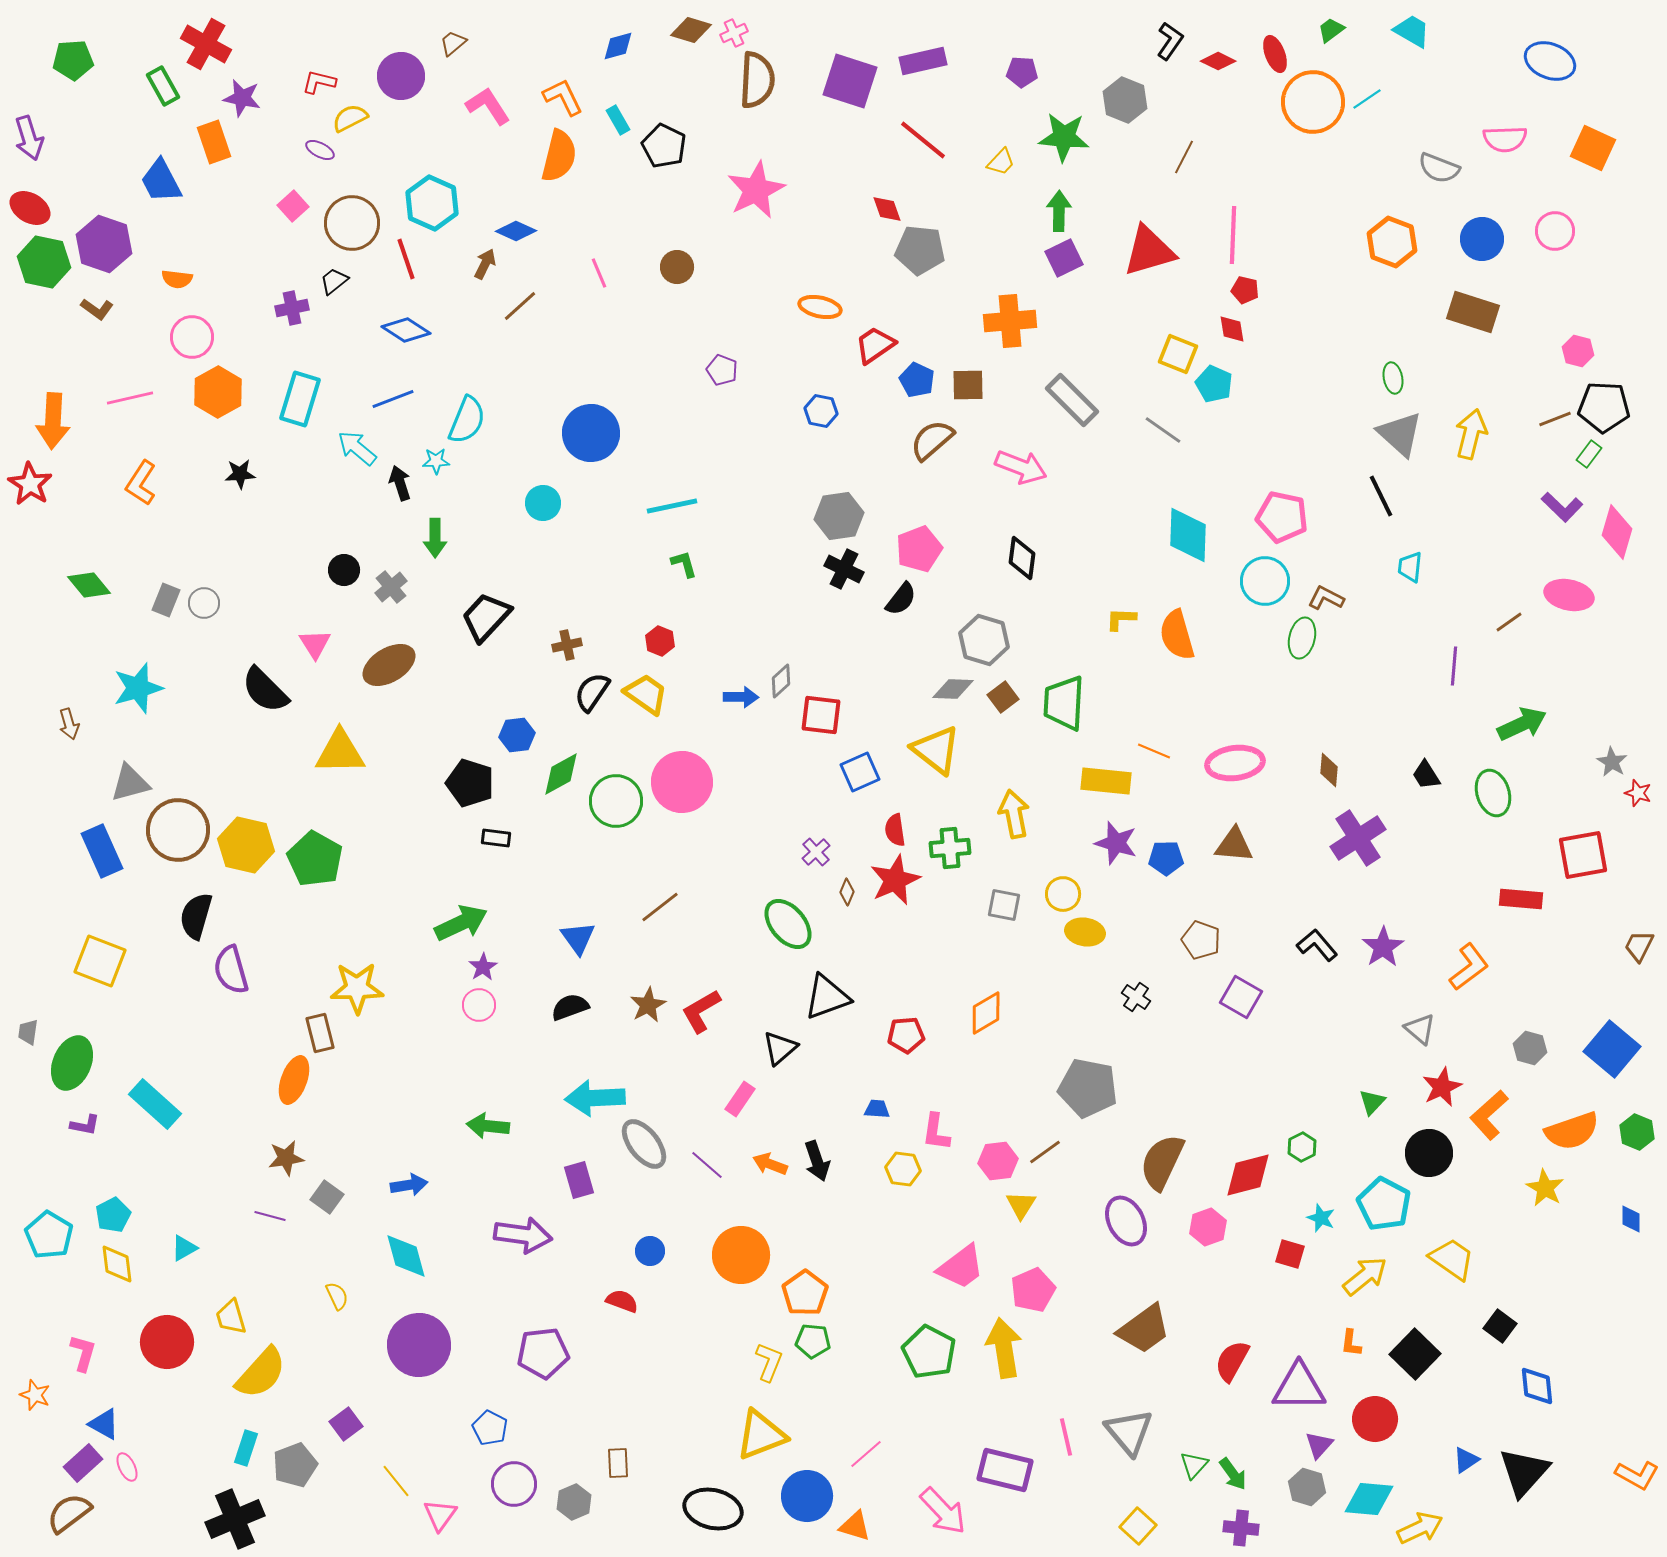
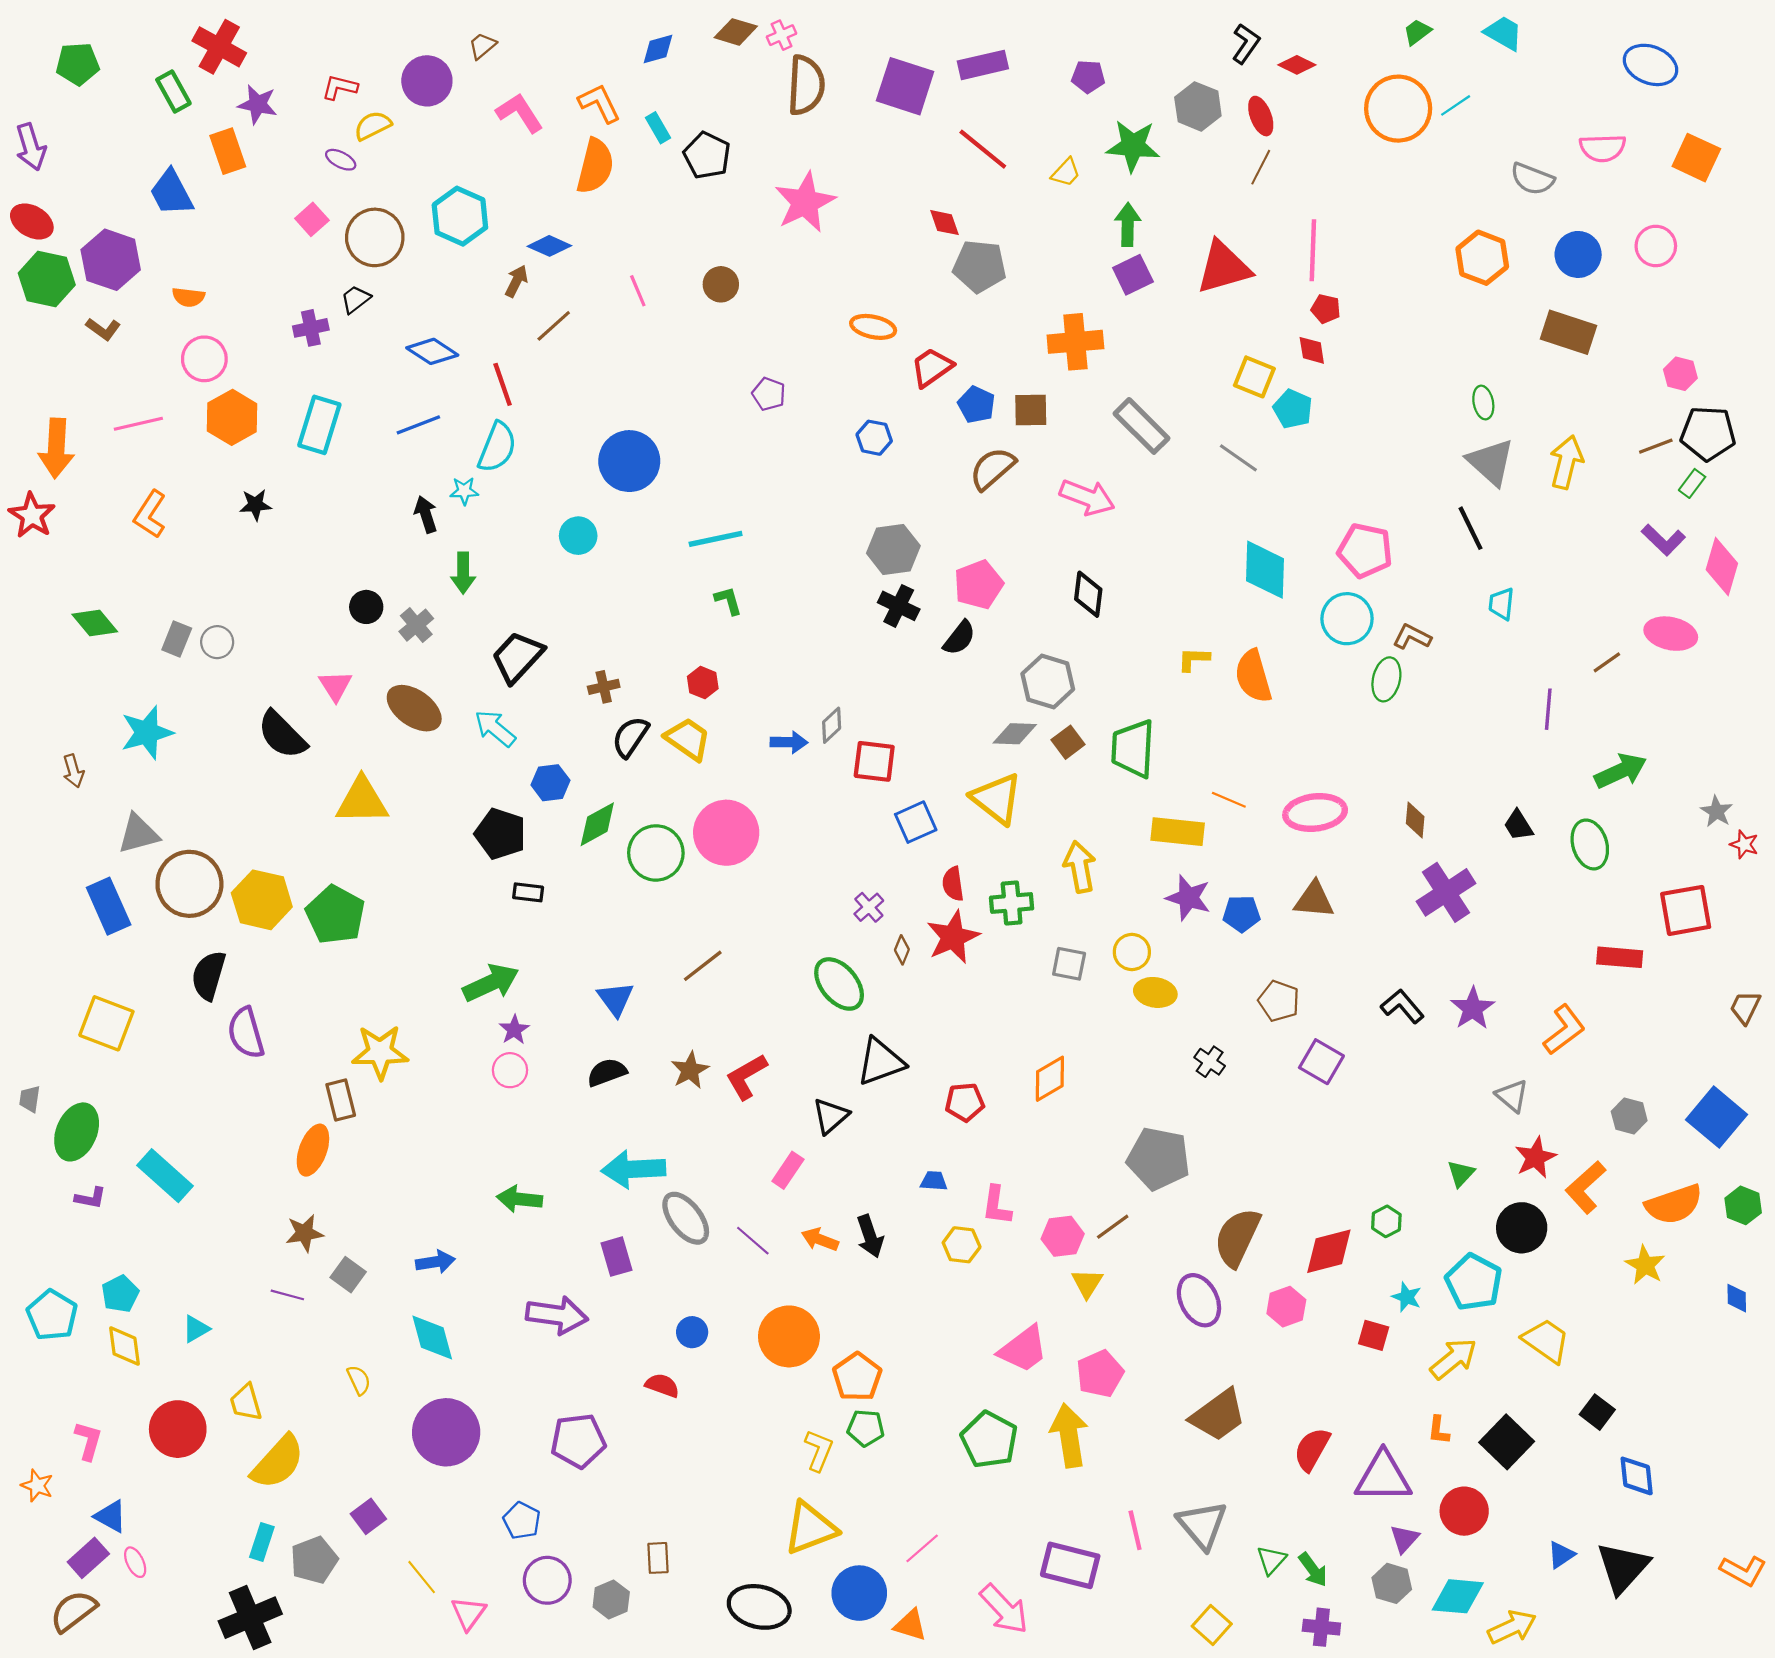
red ellipse: (1275, 54) -> (1261, 116), moved
red line: (406, 259) -> (503, 384), moved
cyan arrow: (357, 448) -> (495, 728), moved
brown ellipse: (389, 665) -> (414, 708), turned 66

